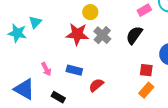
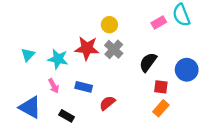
yellow circle: (90, 12) -> (109, 25), moved
cyan triangle: (35, 22) -> (28, 55), moved
cyan star: (17, 33) -> (58, 59), moved
black semicircle: (134, 35) -> (148, 62), moved

